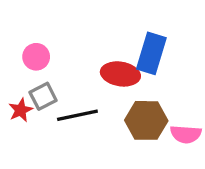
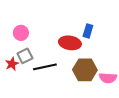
blue rectangle: (151, 53) -> (88, 31), size x0.6

